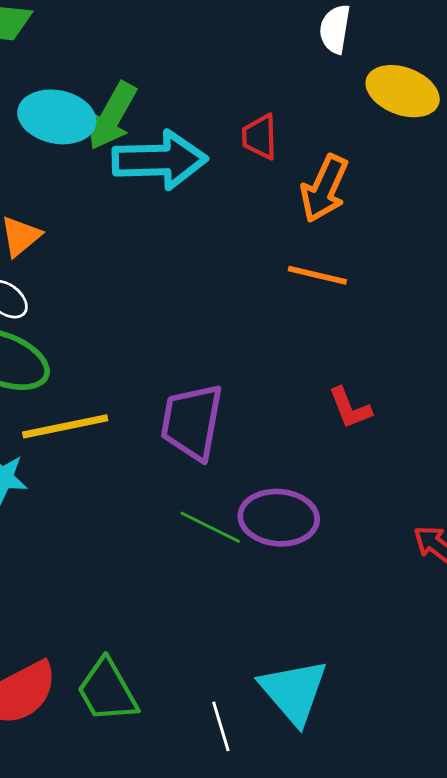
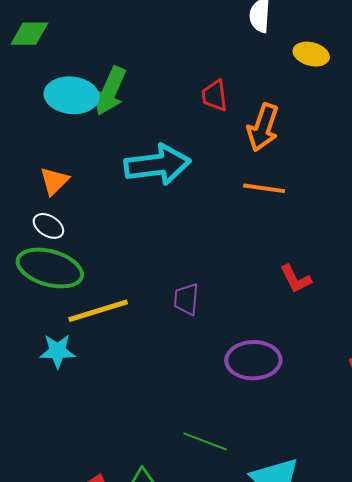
yellow ellipse: (403, 91) -> (311, 54), size x0.7
cyan arrow: (160, 160) -> (157, 165), moved
purple trapezoid: (192, 422) -> (186, 299), size x0.6
green line: (210, 527) -> (205, 441), moved

